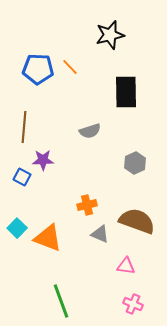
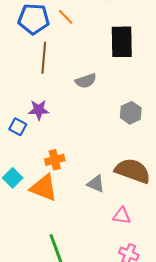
brown line: (24, 127) -> (44, 58), moved
orange cross: (87, 205) -> (55, 160), moved

